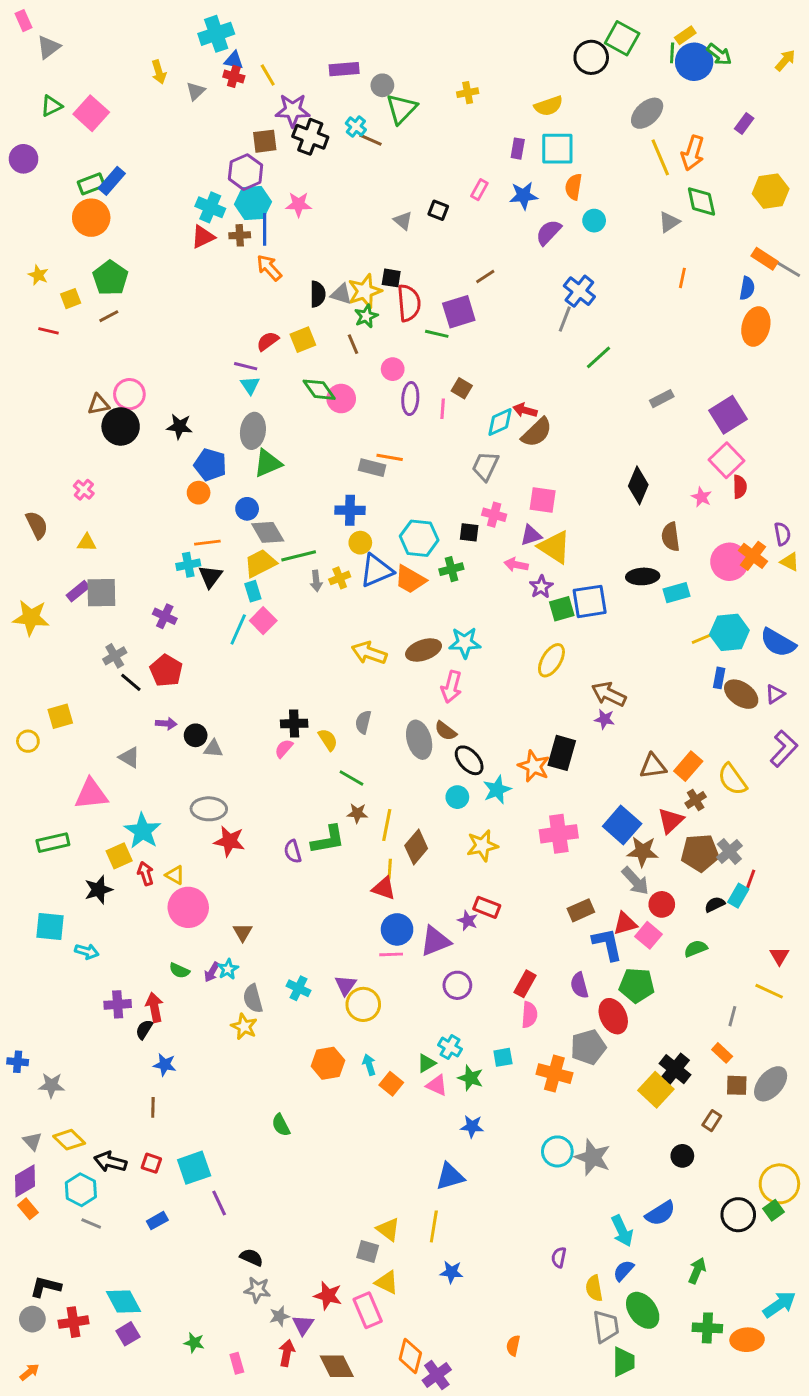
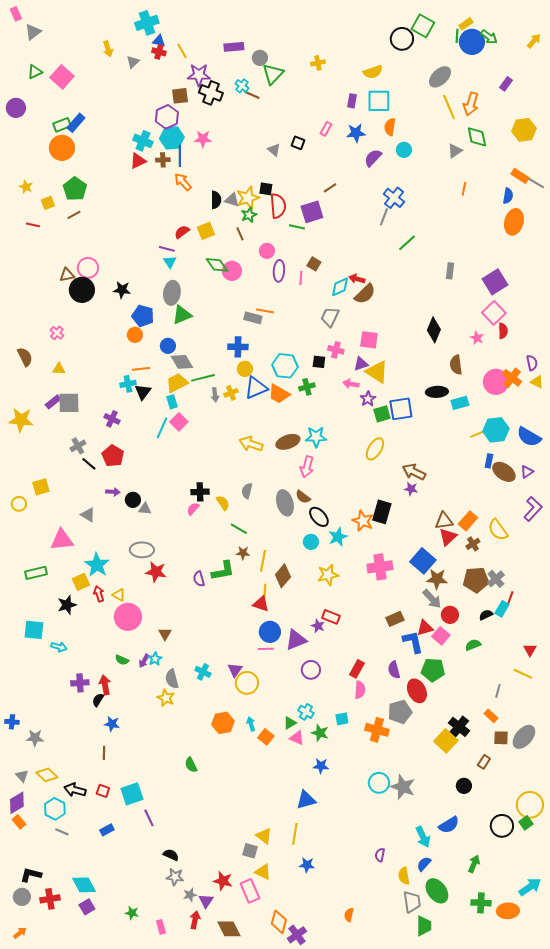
gray rectangle: (662, 399) -> (450, 271), turned -56
red triangle: (671, 821) -> (448, 537), moved

